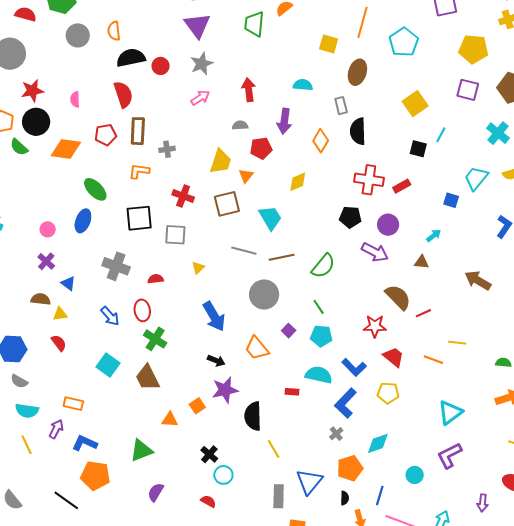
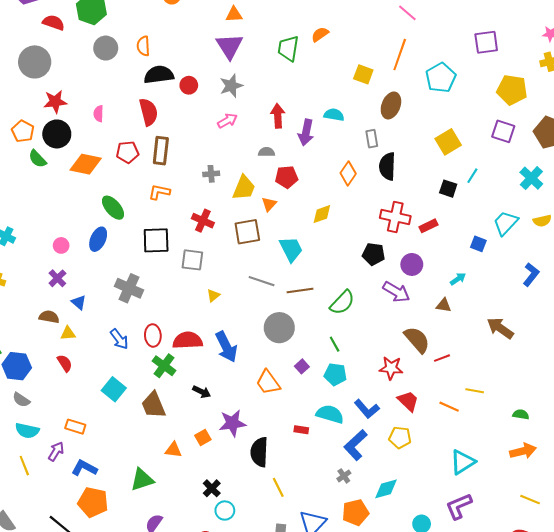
purple arrow: (284, 121) -> (306, 132), moved
gray cross: (167, 149) -> (211, 174), moved
red semicircle: (156, 279) -> (188, 340), moved, size x1.8
black arrow: (216, 361) -> (202, 392), moved

